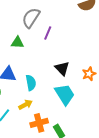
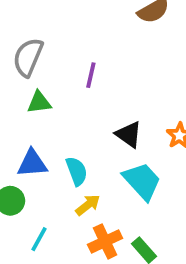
gray semicircle: (31, 18) -> (28, 57), moved
yellow arrow: (25, 105) -> (88, 205), moved

